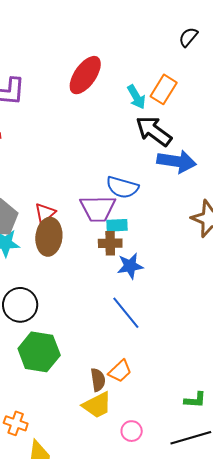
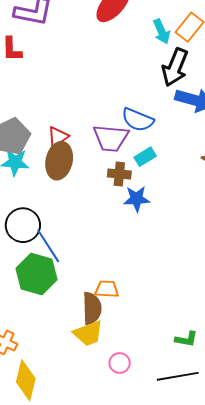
black arrow: (154, 131) -> (175, 67), turned -111
cyan rectangle: (117, 225) -> (145, 157), moved, turned -35
blue line: (126, 313) -> (48, 246), moved
orange trapezoid: (120, 371) -> (107, 289), moved, turned -140
brown semicircle: (98, 380) -> (92, 308), size x1.4

